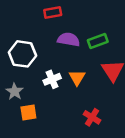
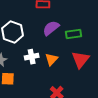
purple semicircle: (69, 39) -> (51, 28), turned -60

